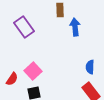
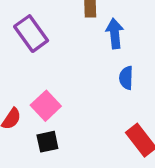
blue semicircle: (90, 67) -> (126, 78), moved

